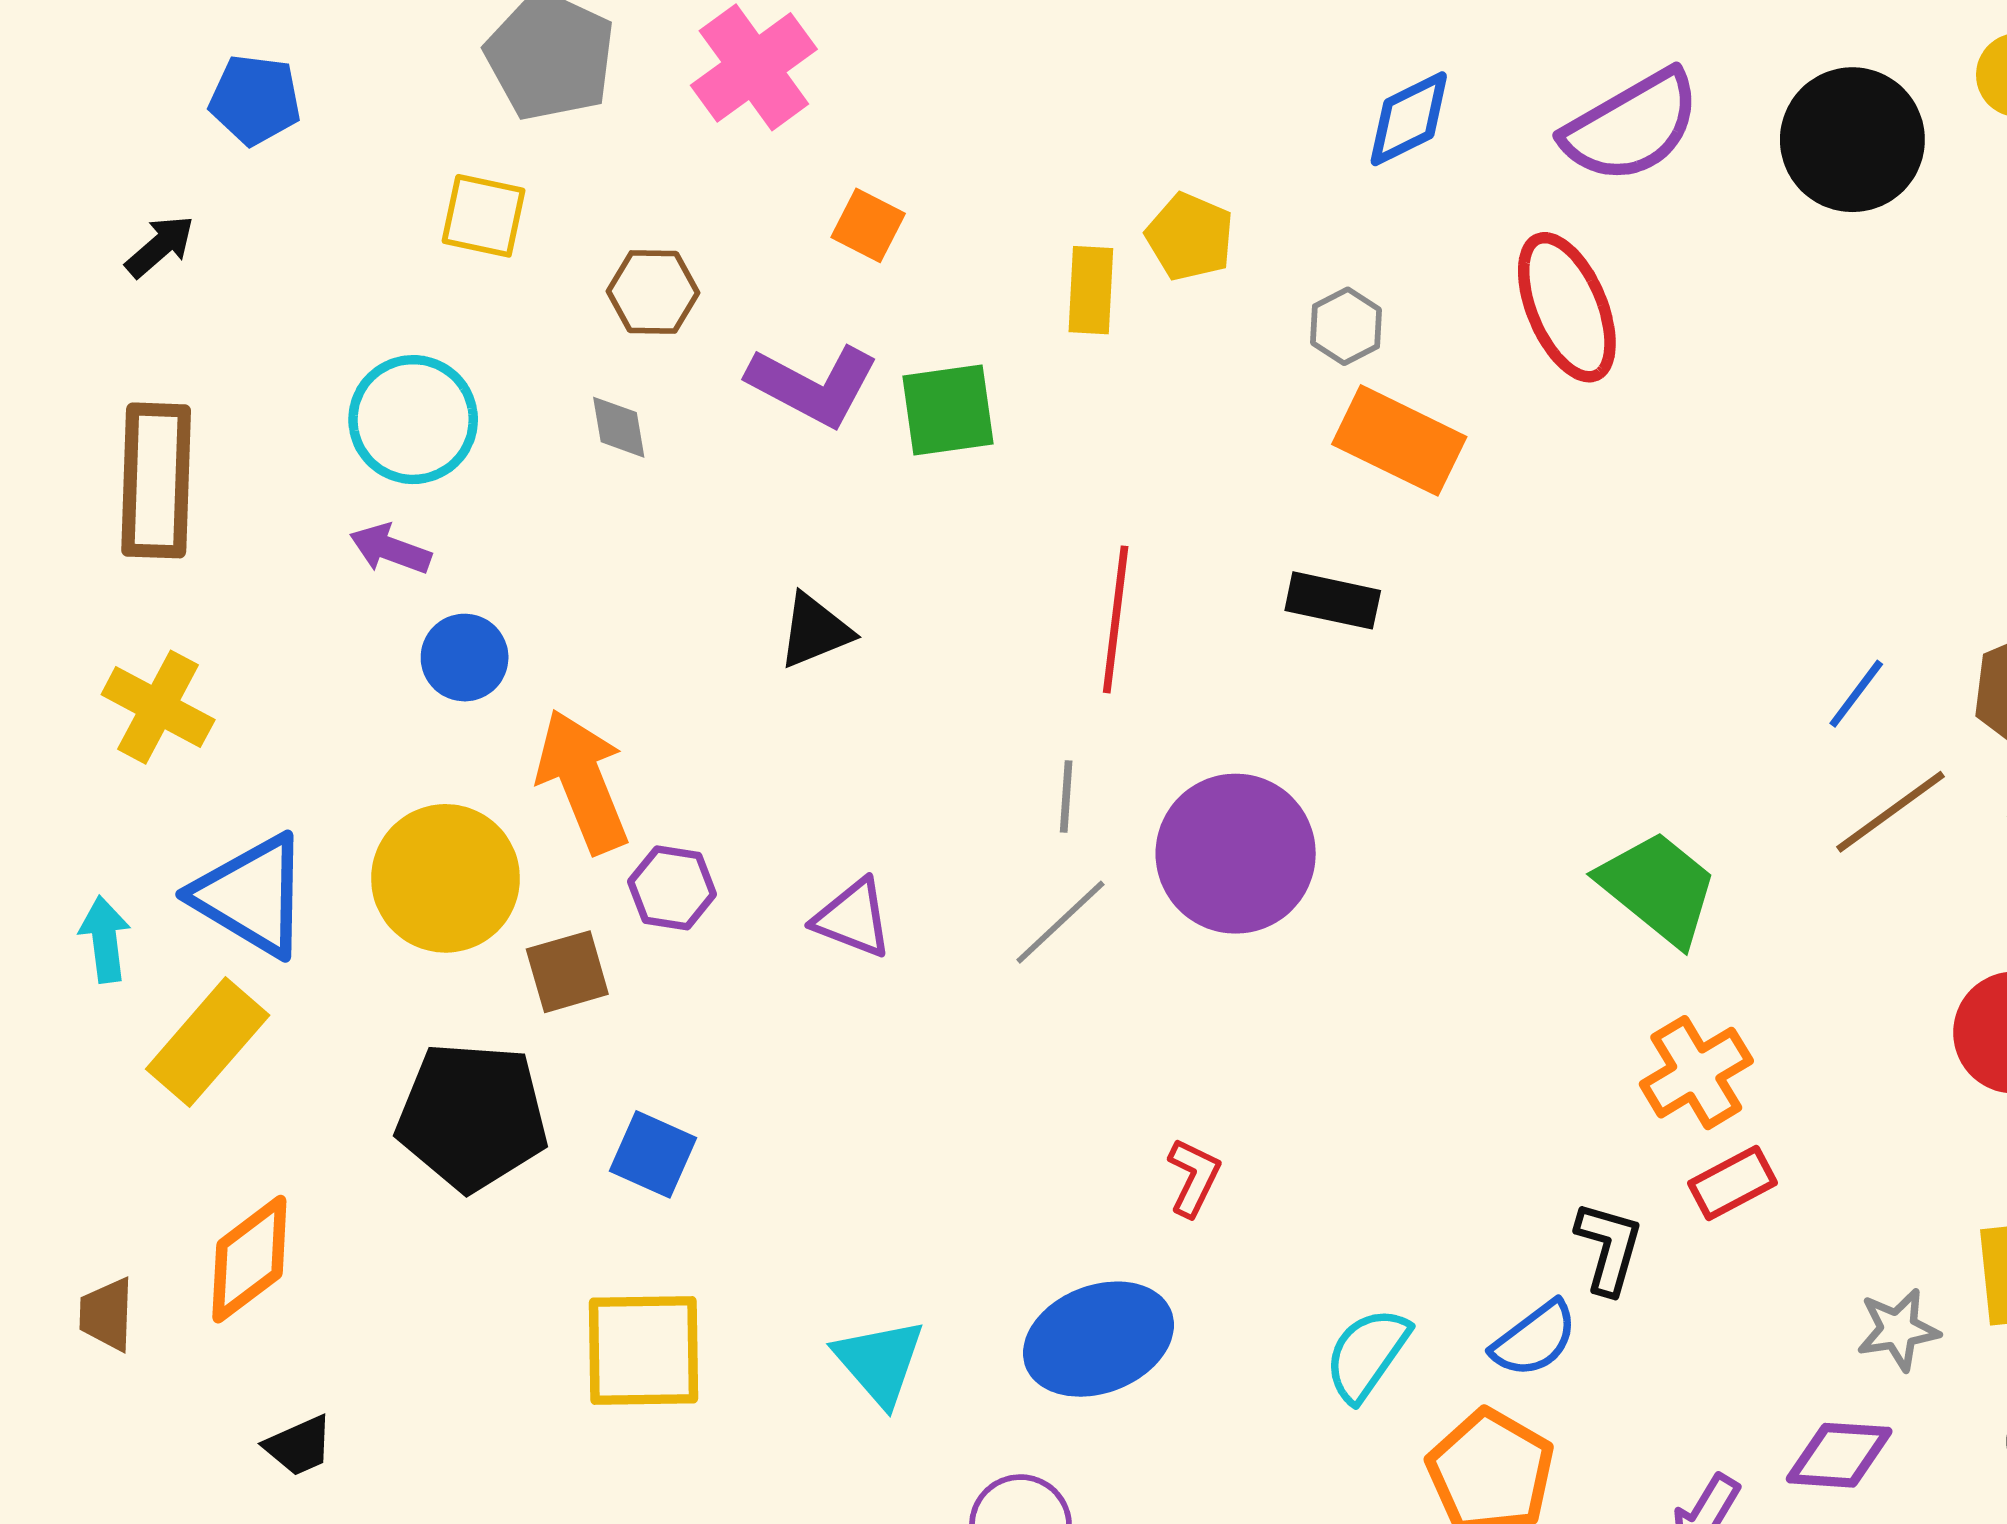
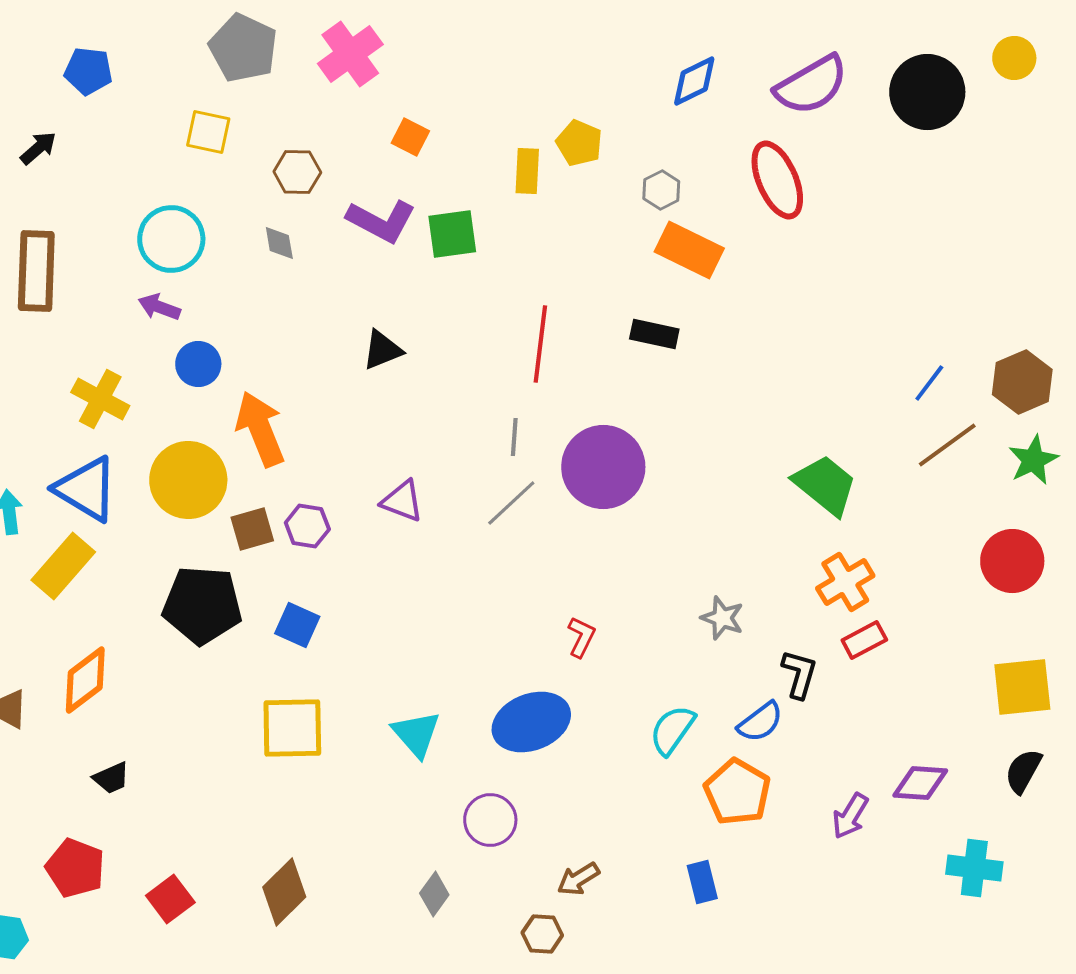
yellow cross: (158, 707) -> (100, 399), moved
purple hexagon: (672, 888) -> (307, 526), moved
gray star: (1898, 1330) -> (722, 618), moved, turned 30

